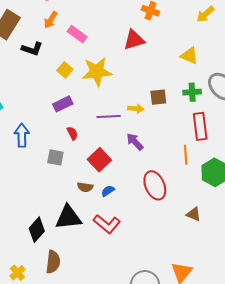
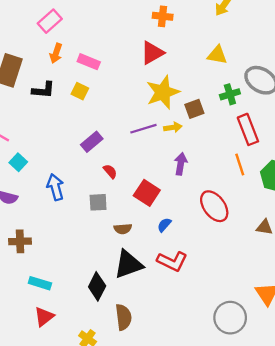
yellow square: (65, 70) -> (80, 91), moved
yellow star: (97, 72) -> (163, 92), moved
purple line: (109, 116) -> (143, 129), moved
purple arrow: (135, 142) -> (181, 164), turned 66
brown semicircle: (85, 187) -> (123, 229), moved

